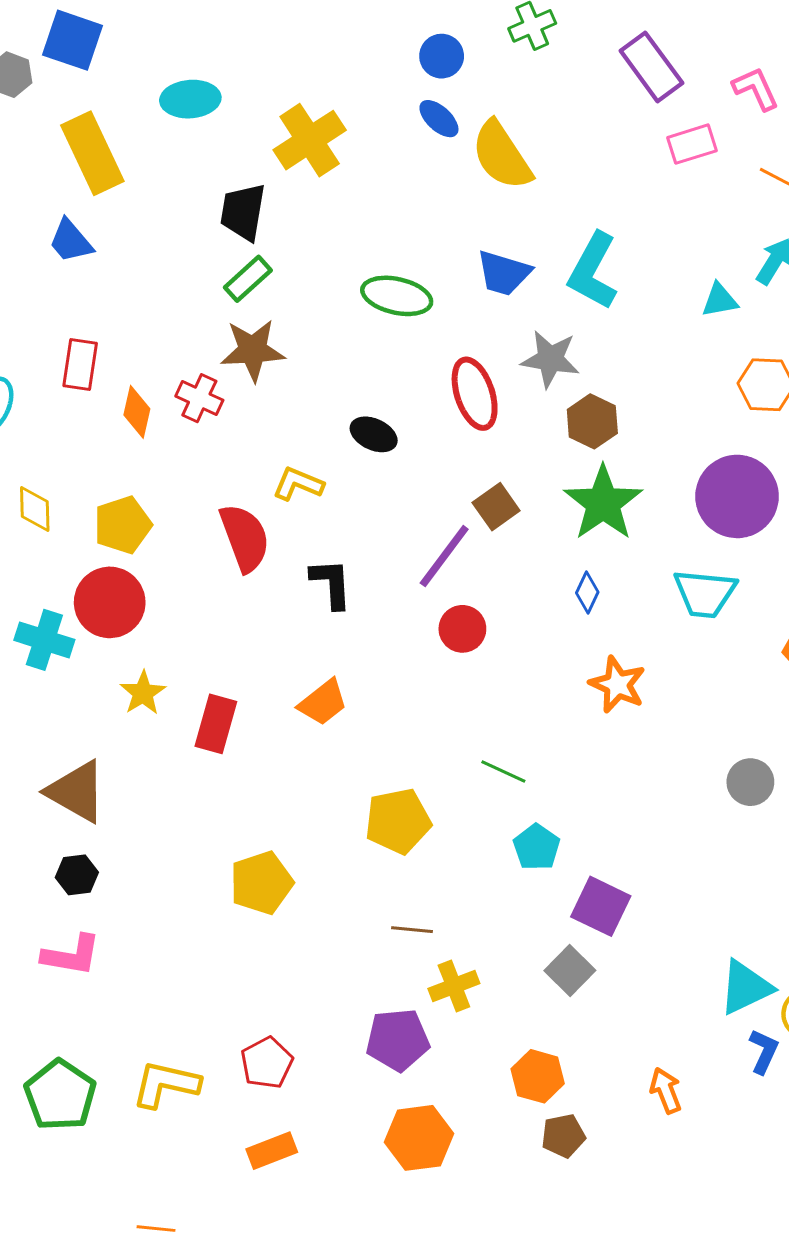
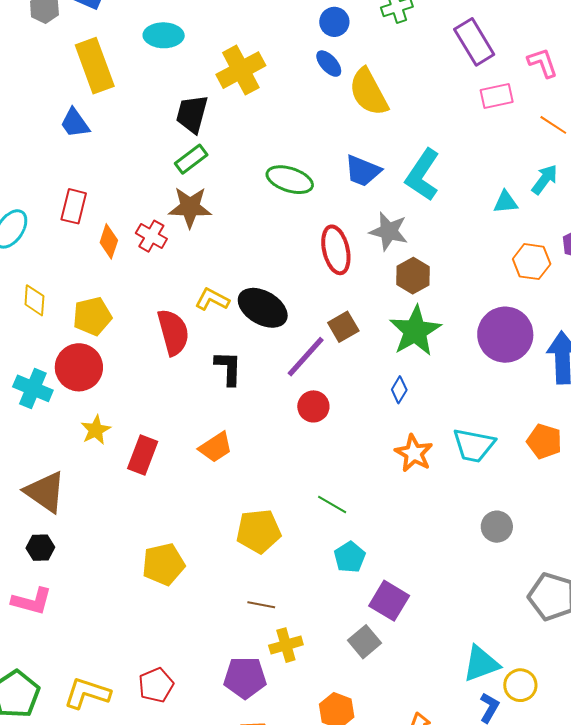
black ellipse: (374, 434) -> (263, 308), moved, size x1.6
cyan trapezoid: (705, 593) -> (474, 445), moved

